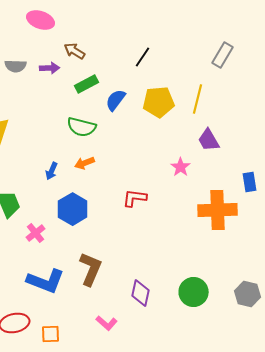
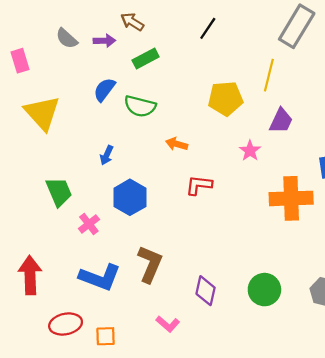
gray rectangle: (223, 55) -> (297, 26), size x1.5
gray semicircle: (16, 66) -> (67, 38), turned 40
blue semicircle: (116, 100) -> (104, 90), moved
yellow pentagon: (159, 102) -> (226, 98), moved
purple trapezoid: (209, 140) -> (281, 121), turned -125
orange arrow: (85, 163) -> (177, 144), moved, turned 36

